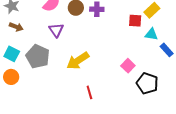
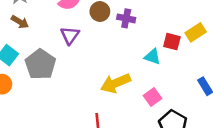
cyan triangle: (151, 34) -> (153, 57), moved
yellow arrow: (78, 61) -> (116, 83), moved

